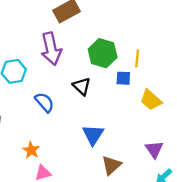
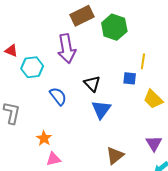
green hexagon: (103, 53) -> (114, 27), moved
blue triangle: (93, 135) -> (101, 109), moved

